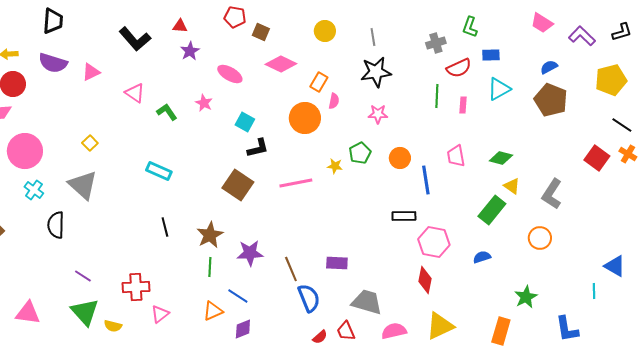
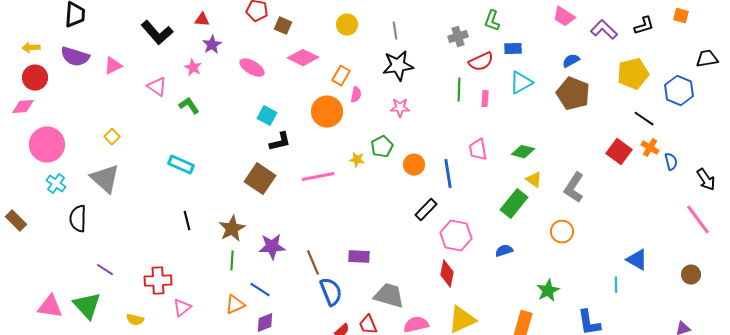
pink star: (204, 103) -> (193, 68), moved
orange circle: (400, 158) -> (414, 165), moved
black rectangle: (404, 216) -> (426, 210), turned -45
green triangle: (85, 312) -> (87, 306), moved

